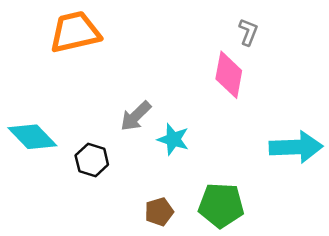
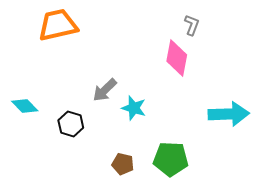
cyan diamond: (32, 137) -> (25, 106), size x0.7
brown pentagon: (159, 212) -> (123, 164), turned 30

